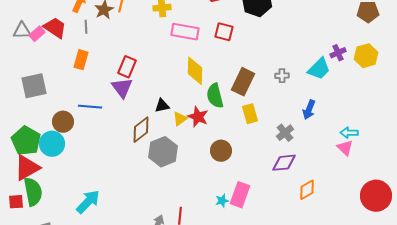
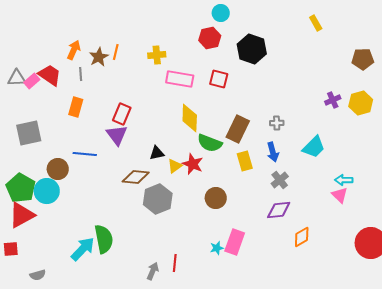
cyan trapezoid: (319, 69) -> (314, 147), moved
green semicircle: (215, 96) -> (210, 143), turned -55
blue arrow: (309, 110) -> (273, 152), moved, turned -36
brown diamond: (141, 130) -> (136, 177), turned 44
green semicircle: (33, 192) -> (104, 239), moved

